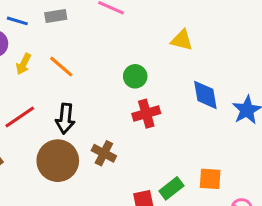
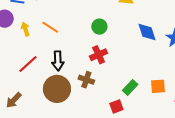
yellow arrow: (23, 64) -> (25, 29), turned 144
red cross: (146, 114) -> (99, 55), moved
green rectangle: (171, 188) -> (130, 87), moved

